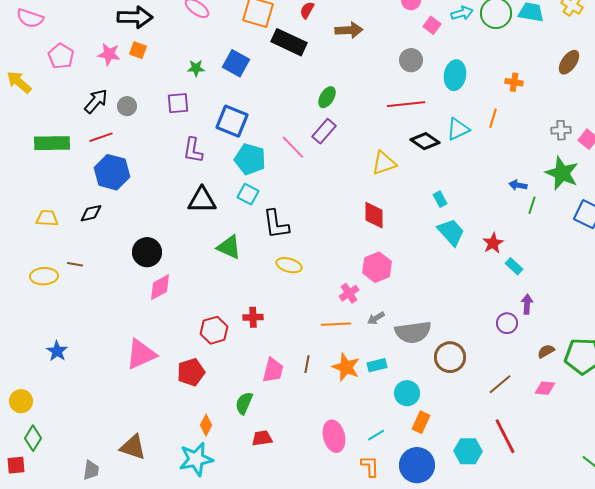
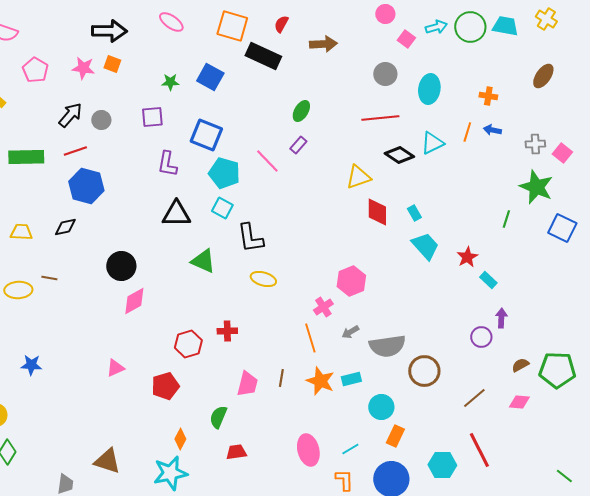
purple rectangle: (324, 131) -> (298, 145), size x0.7
blue arrow: (518, 185) -> (492, 130), moved
red diamond: (374, 215) -> (377, 212), moved
orange line: (336, 324) -> (310, 338), turned 76
blue star: (57, 351) -> (31, 365), turned -30
pink triangle: (141, 354) -> (115, 368), size x0.6

